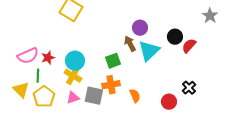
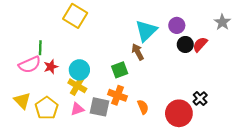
purple circle: (140, 28) -> (177, 25), moved
red semicircle: (189, 46) -> (200, 44), moved
cyan triangle: (149, 51) -> (146, 31), moved
green line: (38, 76) -> (40, 48), moved
orange cross: (111, 85) -> (118, 95), turned 30
red circle: (169, 102) -> (179, 113), size x1.6

